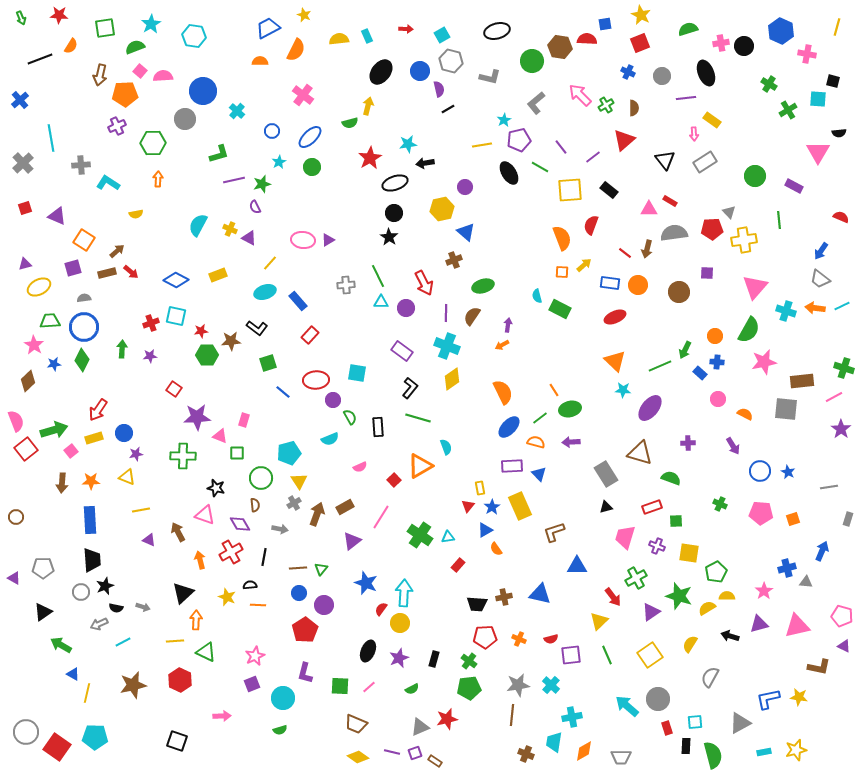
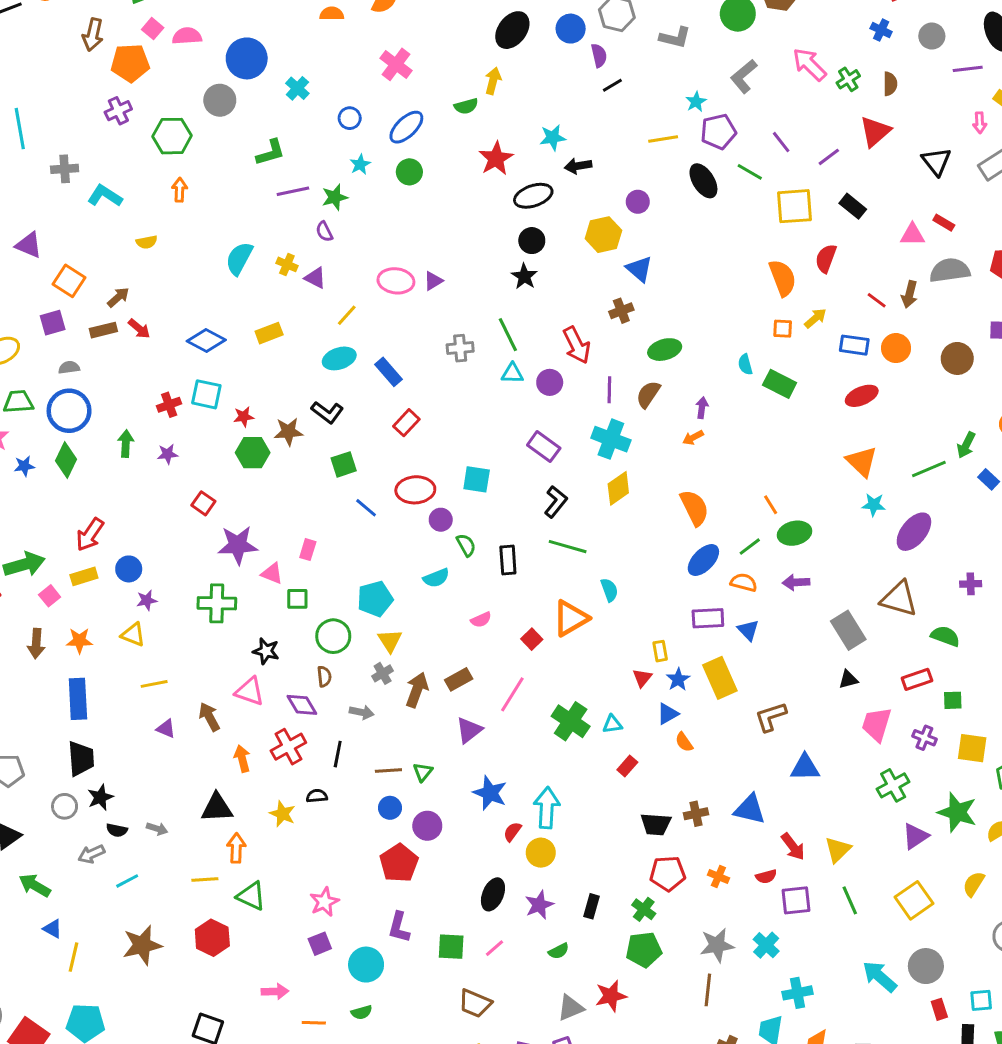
black triangle: (183, 593) -> (217, 808), turned 40
red arrow: (613, 597) -> (793, 847), moved
orange line: (258, 605) -> (314, 1023), moved

